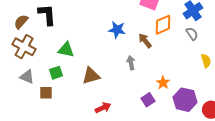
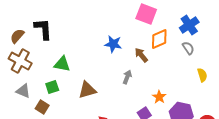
gray arrow: (131, 63) -> (127, 77), turned 32
brown square: (46, 93) -> (42, 107), turned 32

